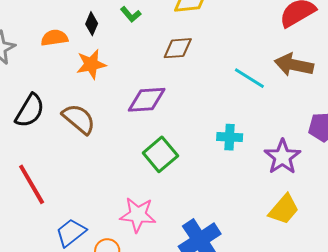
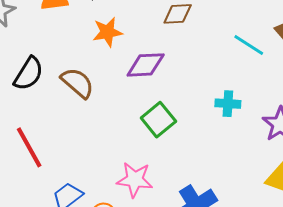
orange star: (91, 64) -> (107, 32), moved

